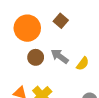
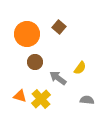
gray arrow: (60, 56) -> (58, 78), moved

